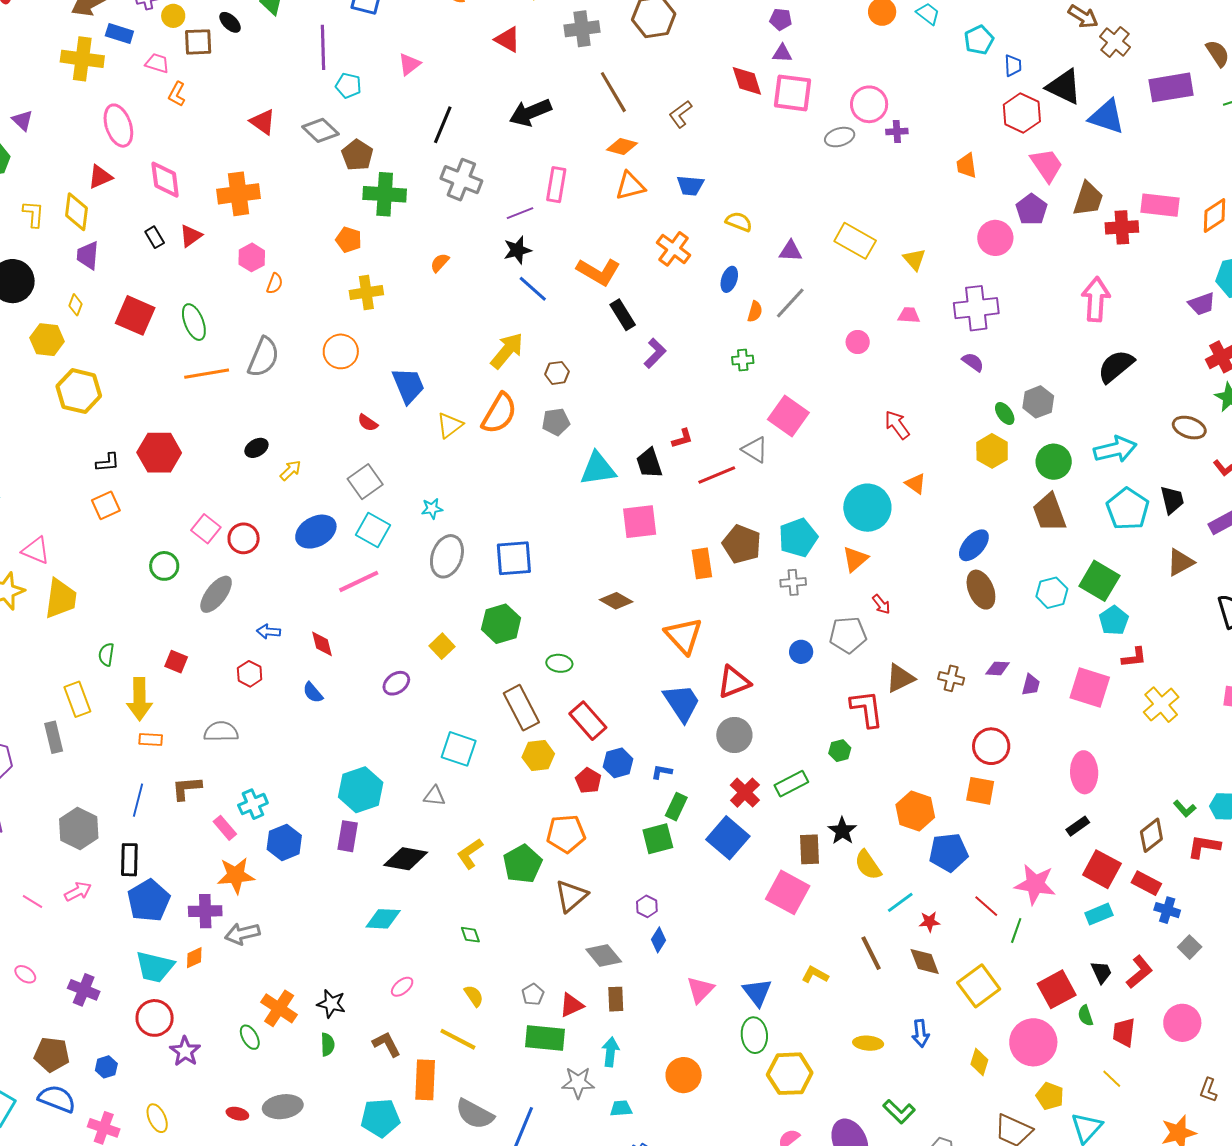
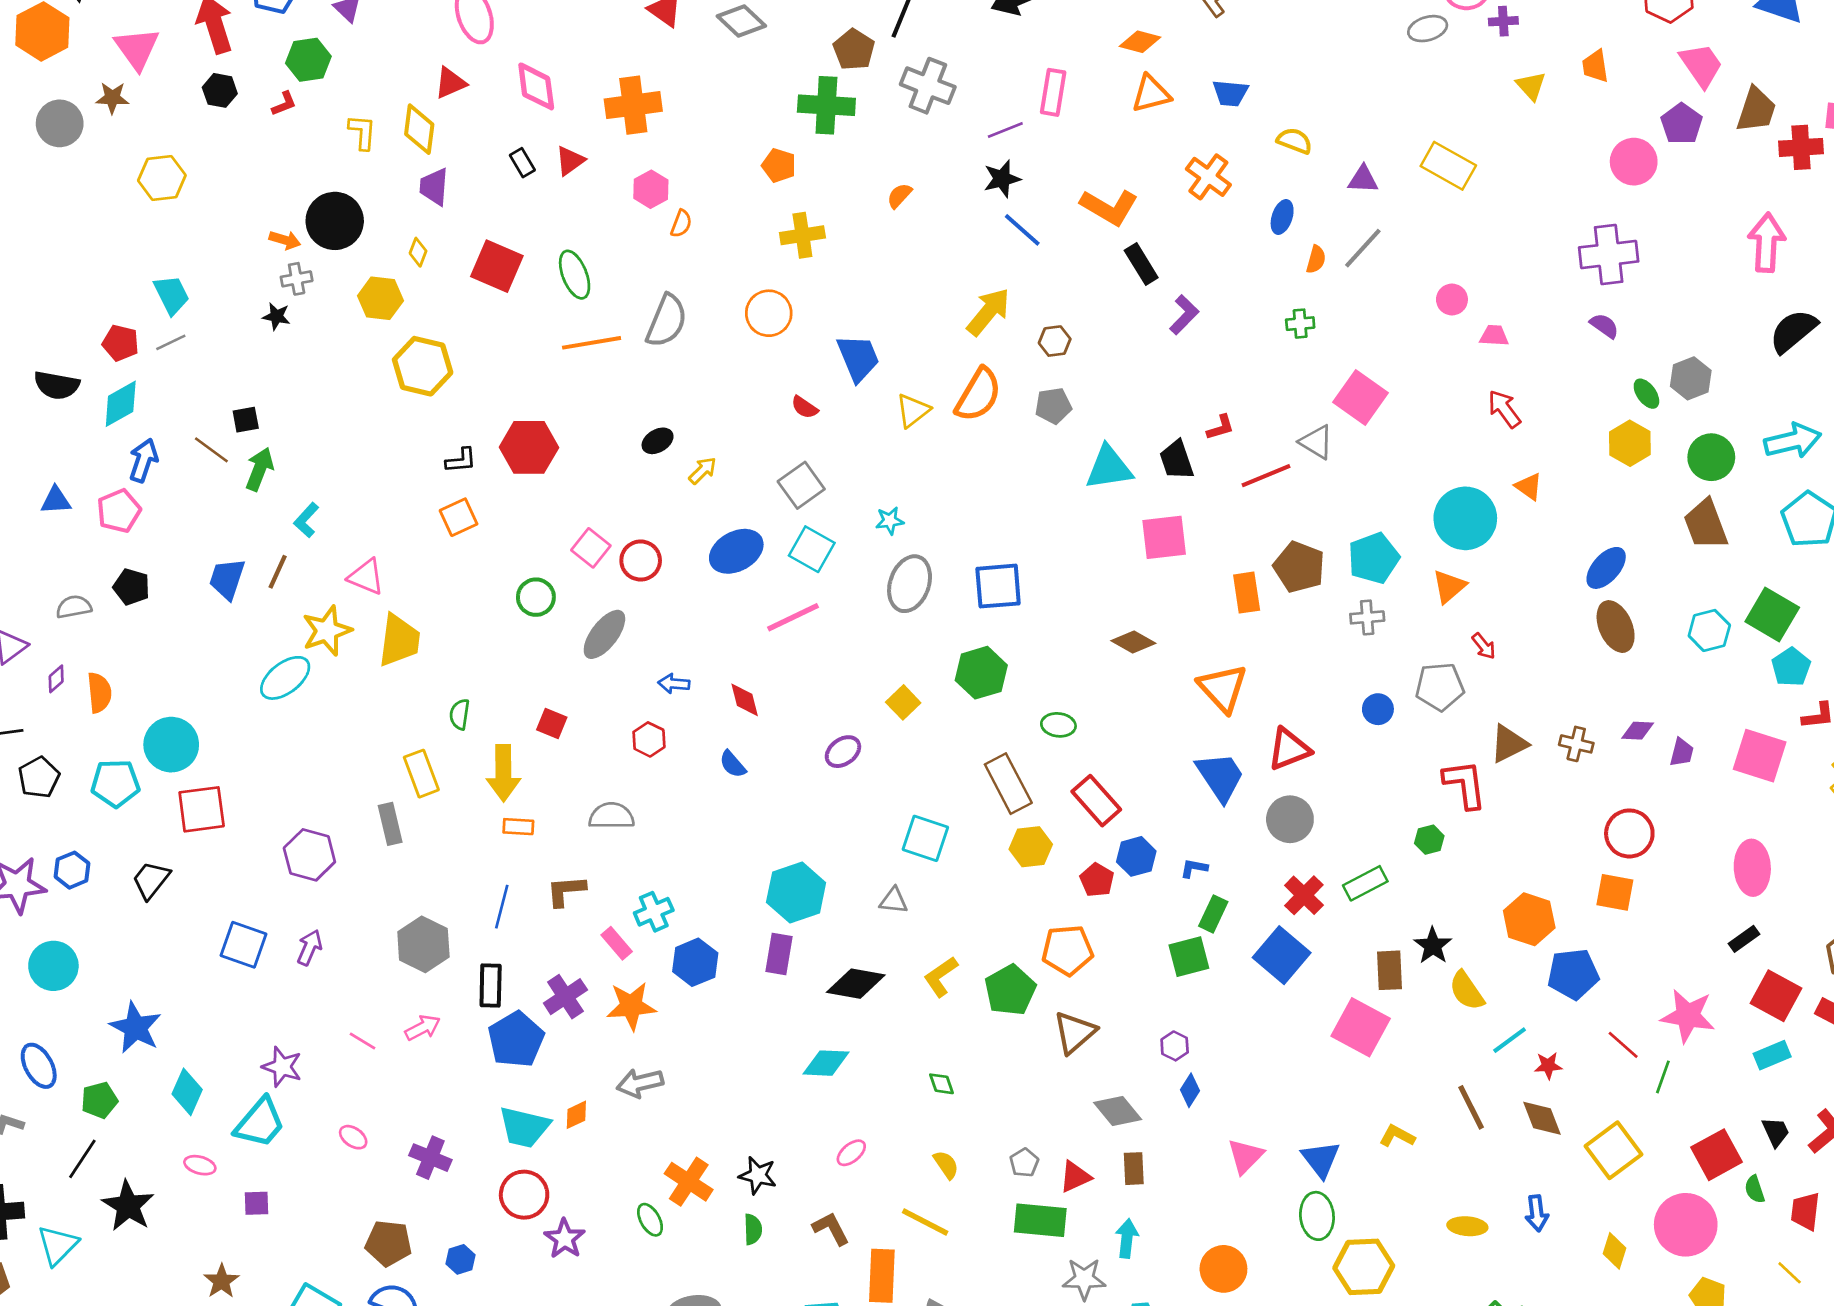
brown pentagon: (357, 155) -> (854, 50), moved
yellow triangle: (914, 259) -> (1531, 86), moved
pink trapezoid: (909, 315) -> (1494, 336), moved
purple cross: (205, 911) -> (565, 997), moved, turned -32

